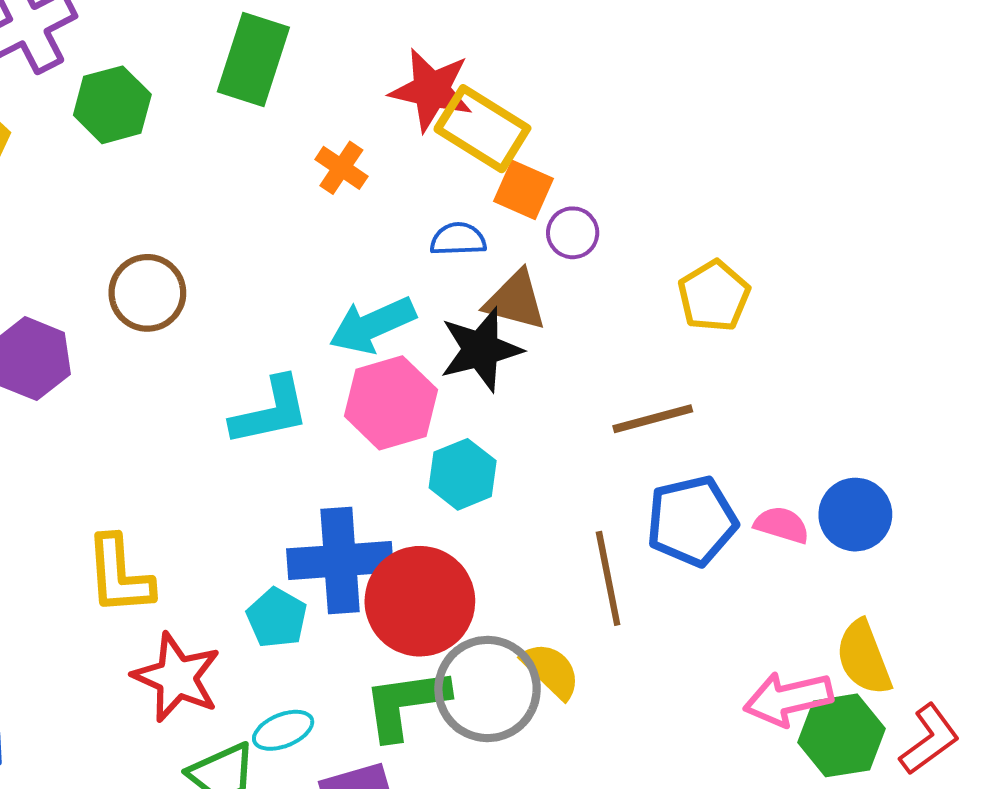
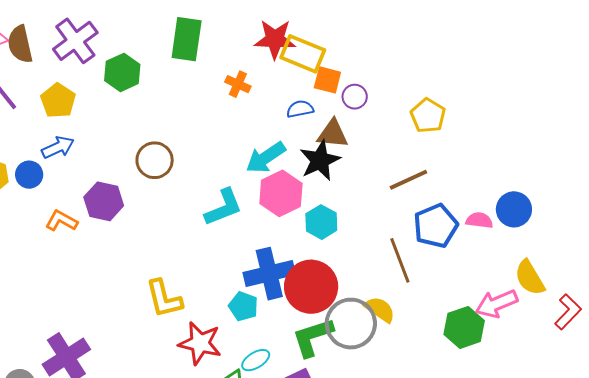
green hexagon: (841, 735) -> (464, 327), moved

